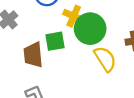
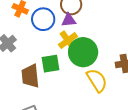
yellow cross: (74, 16) -> (68, 40), turned 30

